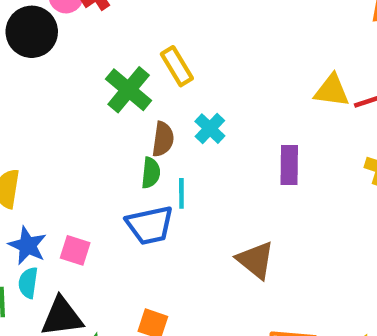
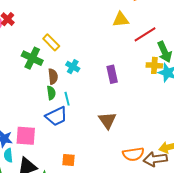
yellow triangle: (332, 91) -> (121, 20), moved
pink square: (75, 250) -> (26, 136), size x1.5
brown triangle: (256, 260) -> (107, 120), turned 30

